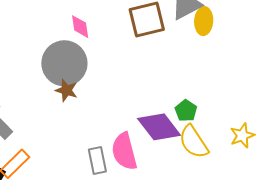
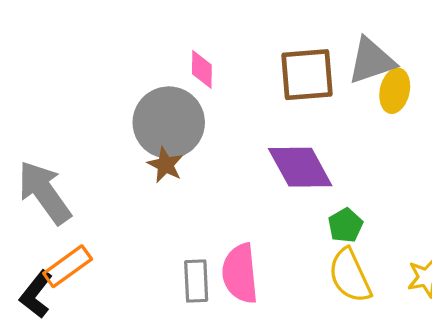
purple diamond: (159, 127) -> (300, 167), moved

